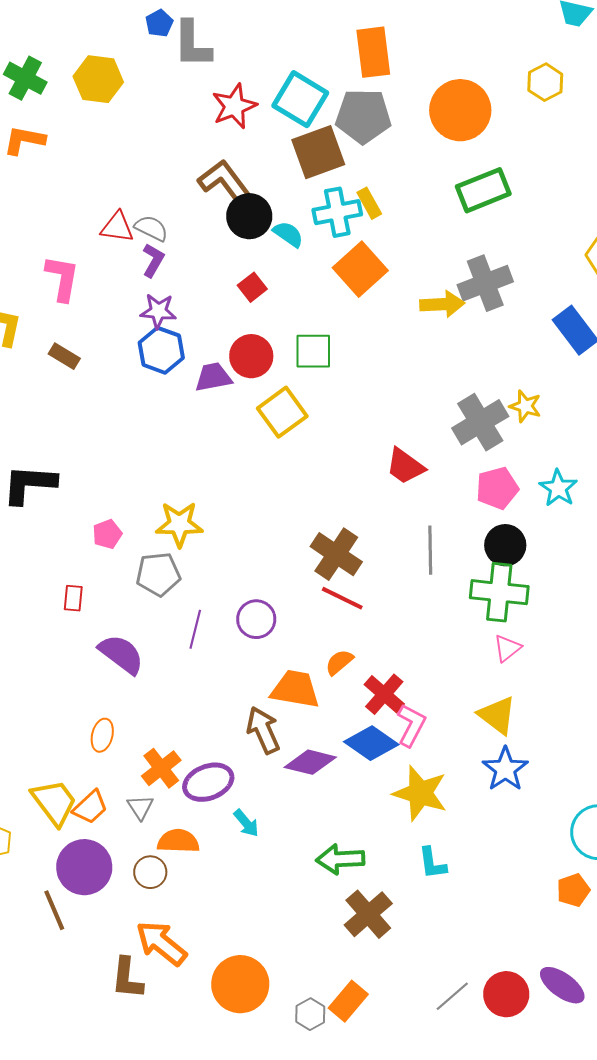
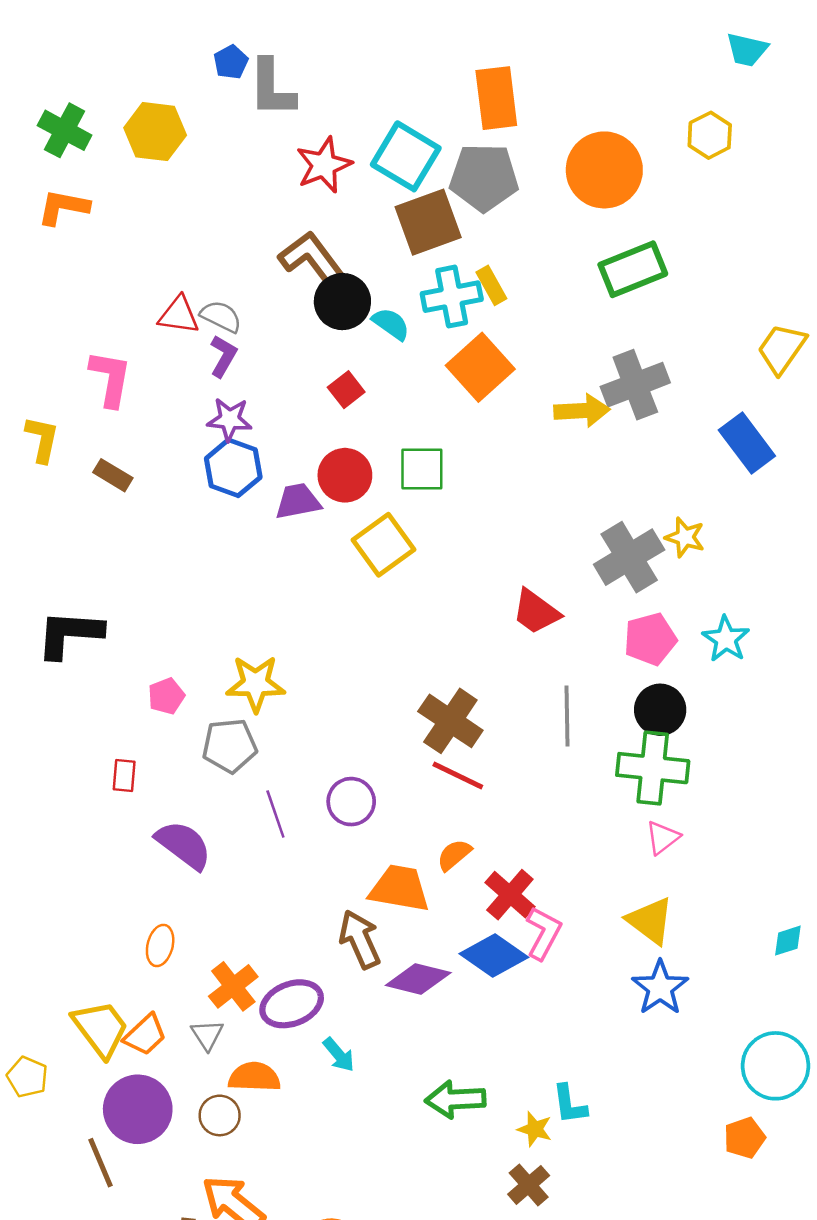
purple line: (195, 629) -> (275, 814), turned -33
yellow star: (420, 793) -> (535, 1129), moved, size x0.5
brown cross: (368, 914) -> (529, 1185), moved, size x0.7

